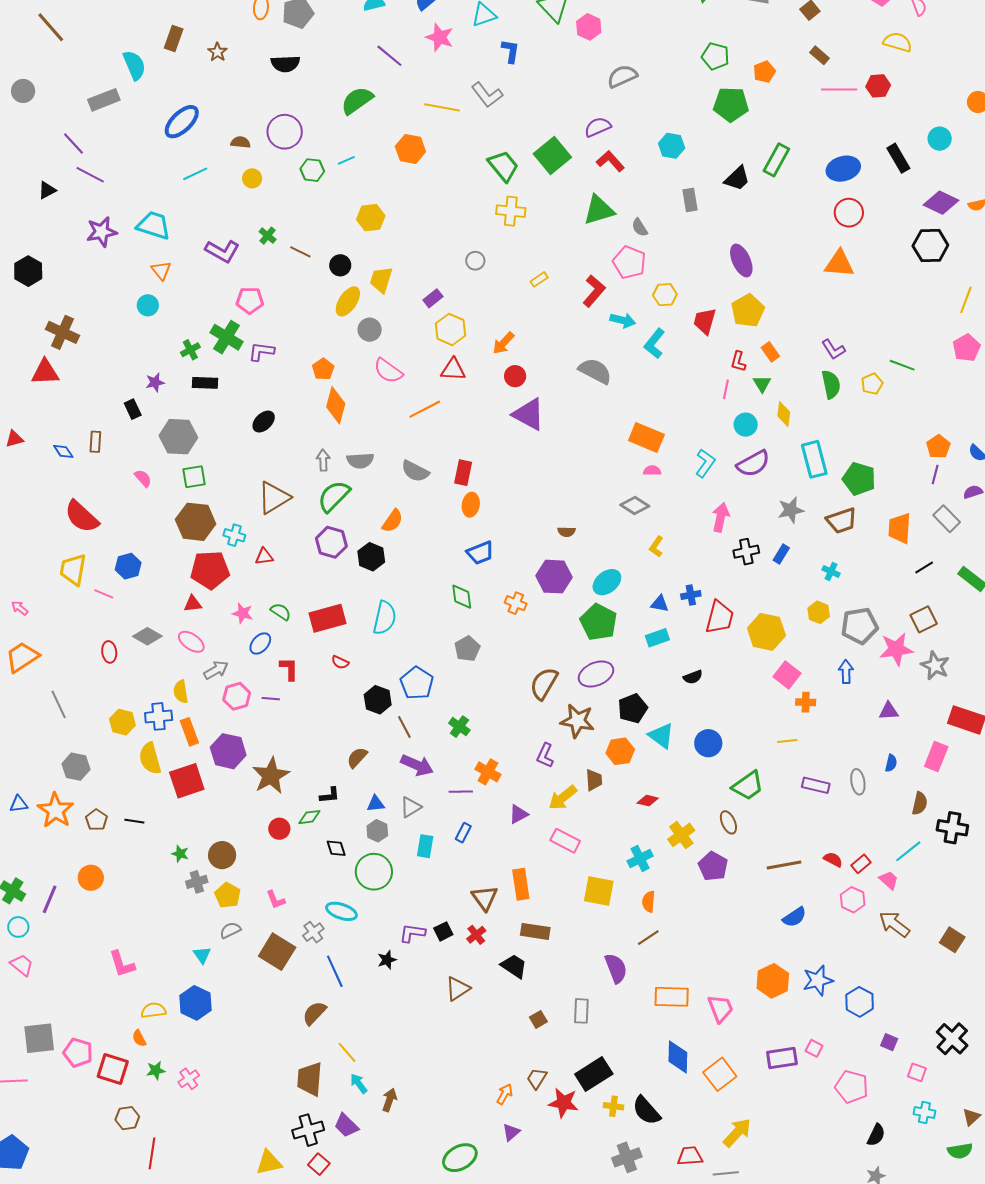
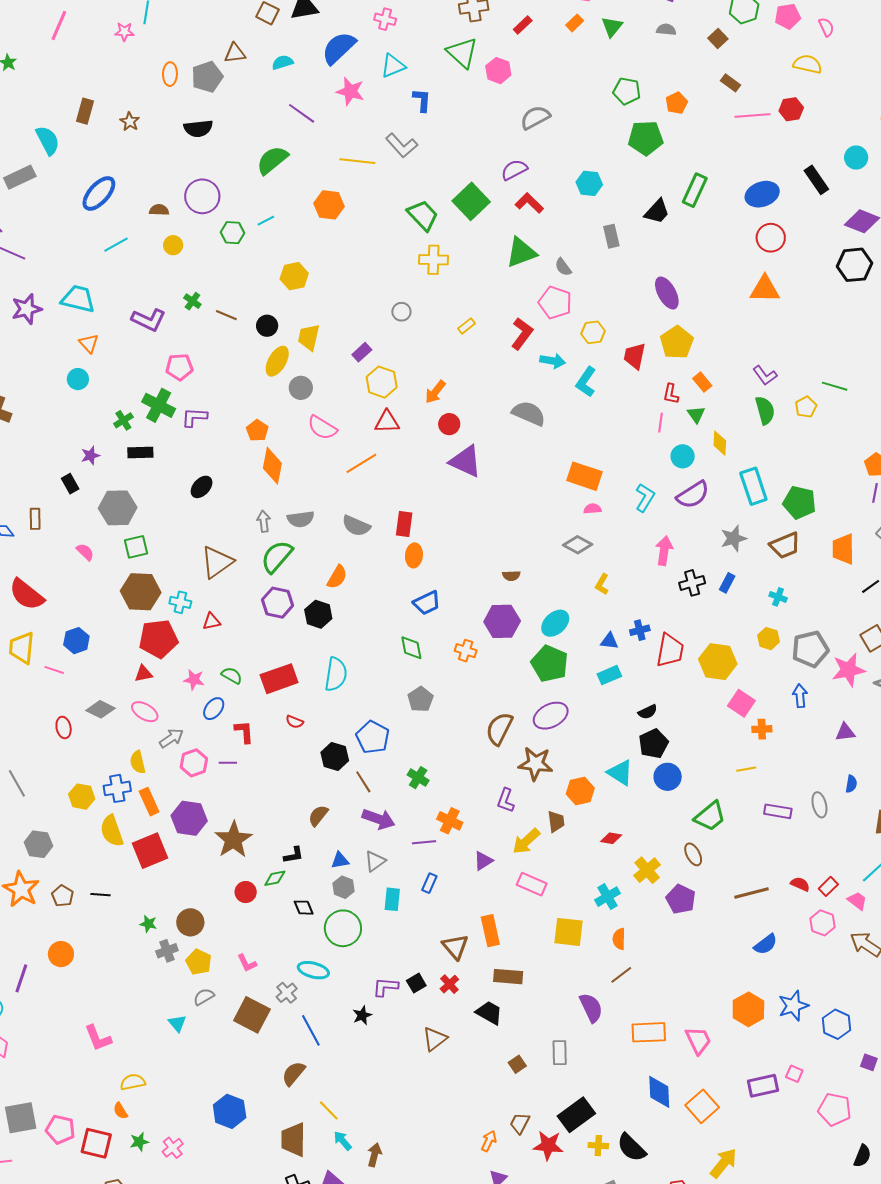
black pentagon: (633, 708) -> (654, 744), moved
blue hexagon: (196, 1003) -> (230, 1111), moved

